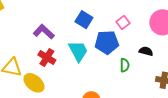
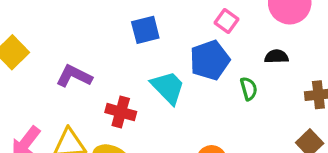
blue square: (84, 20) -> (145, 30), moved, turned -30
purple L-shape: (44, 32) -> (74, 76), moved

